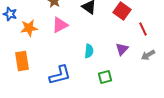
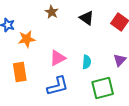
pink triangle: (60, 25) -> (58, 58), moved
green square: (105, 77) -> (103, 88), size x1.6

